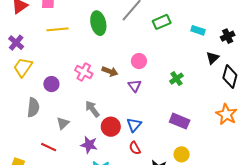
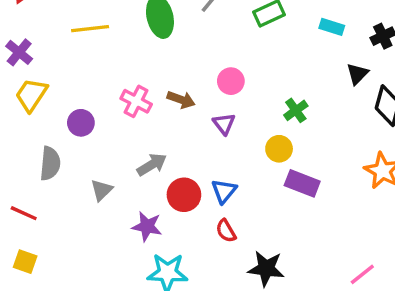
gray arrow: (92, 109) -> (152, 165), turned 96
red line: (49, 147) -> (24, 213), moved
yellow circle: (182, 154) -> (279, 149), moved

